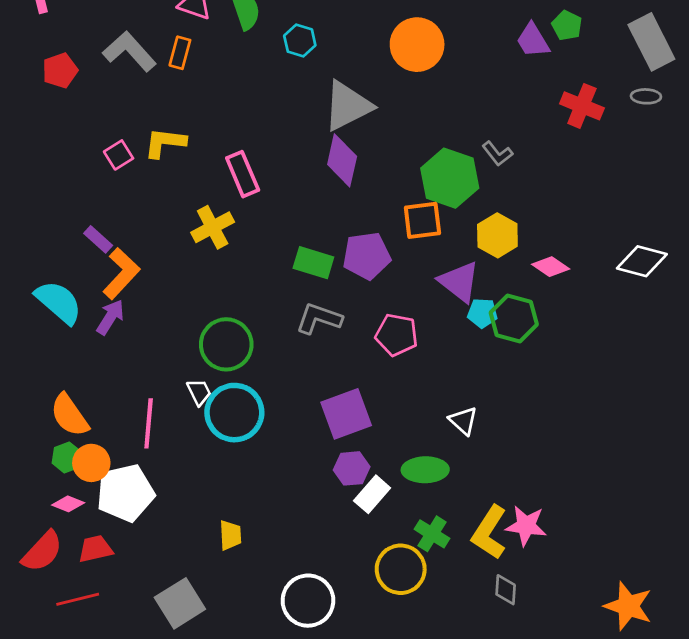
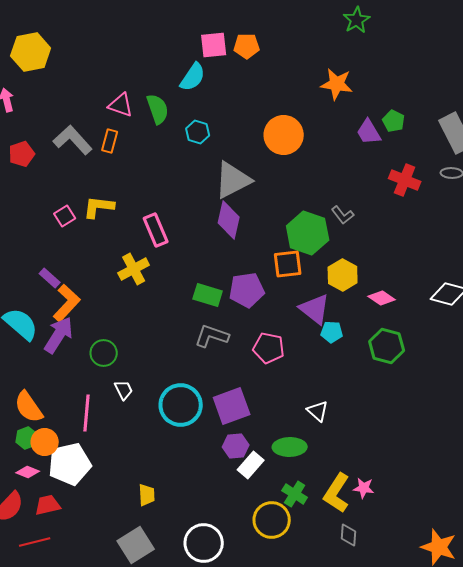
purple arrow: (110, 317) -> (59, 335), size x1.4
green hexagon: (514, 318) -> (387, 346), moved
green circle: (226, 344) -> (104, 353), moved, size x0.7
cyan circle: (234, 413) -> (181, 405), moved
pink star: (526, 526) -> (364, 488), size x0.7
gray square: (180, 603) -> (136, 545), moved

